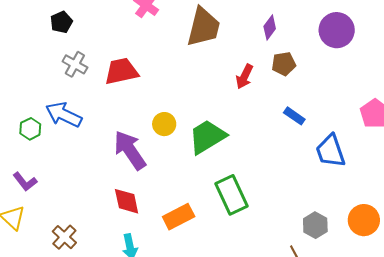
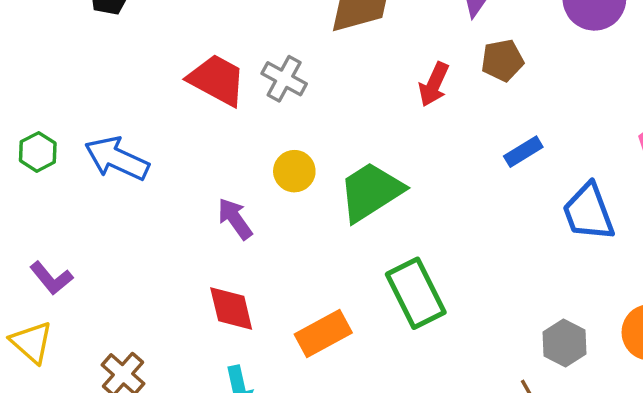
gray cross: (75, 64) -> (284, 79), moved
red trapezoid: (121, 71) -> (217, 80), turned 42
blue rectangle: (294, 116) -> (523, 152), turned -65
green hexagon: (30, 129) -> (38, 152), moved
purple arrow: (130, 150) -> (235, 219), size x0.6

